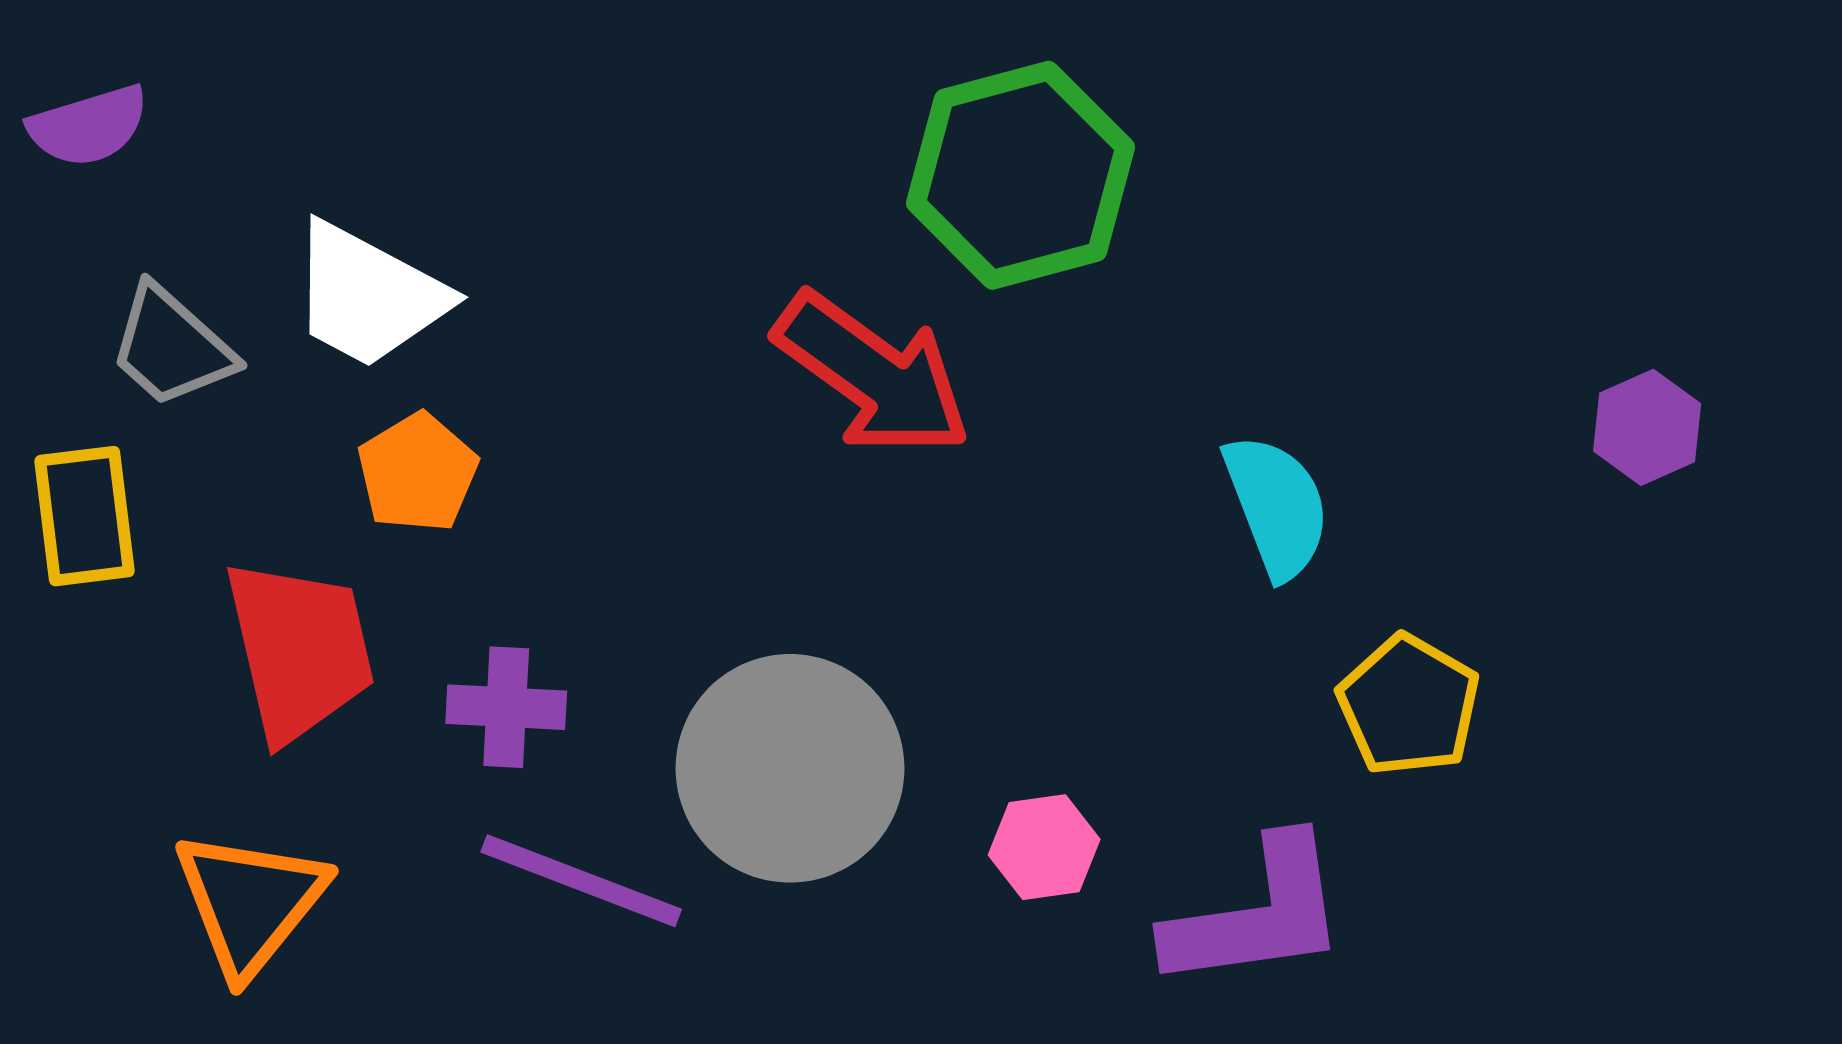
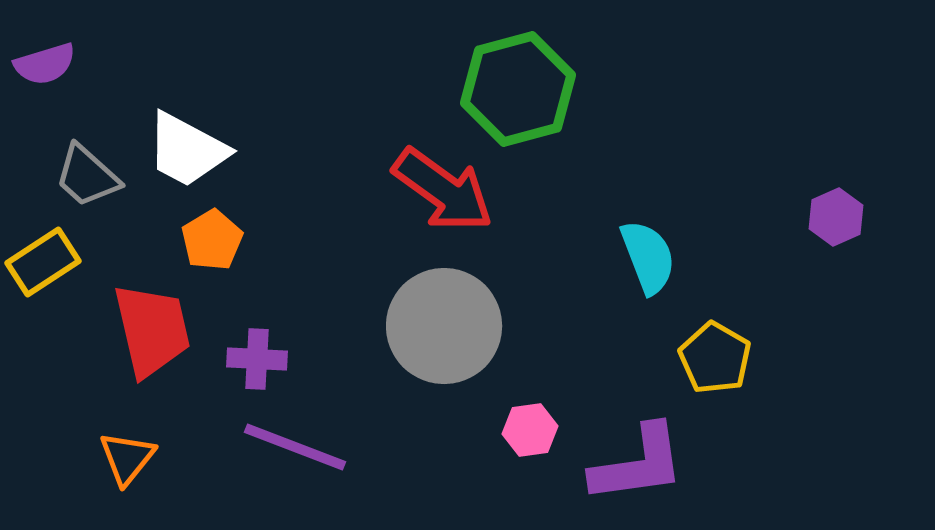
yellow rectangle: (85, 516) -> (43, 262), turned 64
gray circle: (790, 768) -> (444, 326), moved
orange triangle: (250, 902) -> (127, 458), size x0.7

